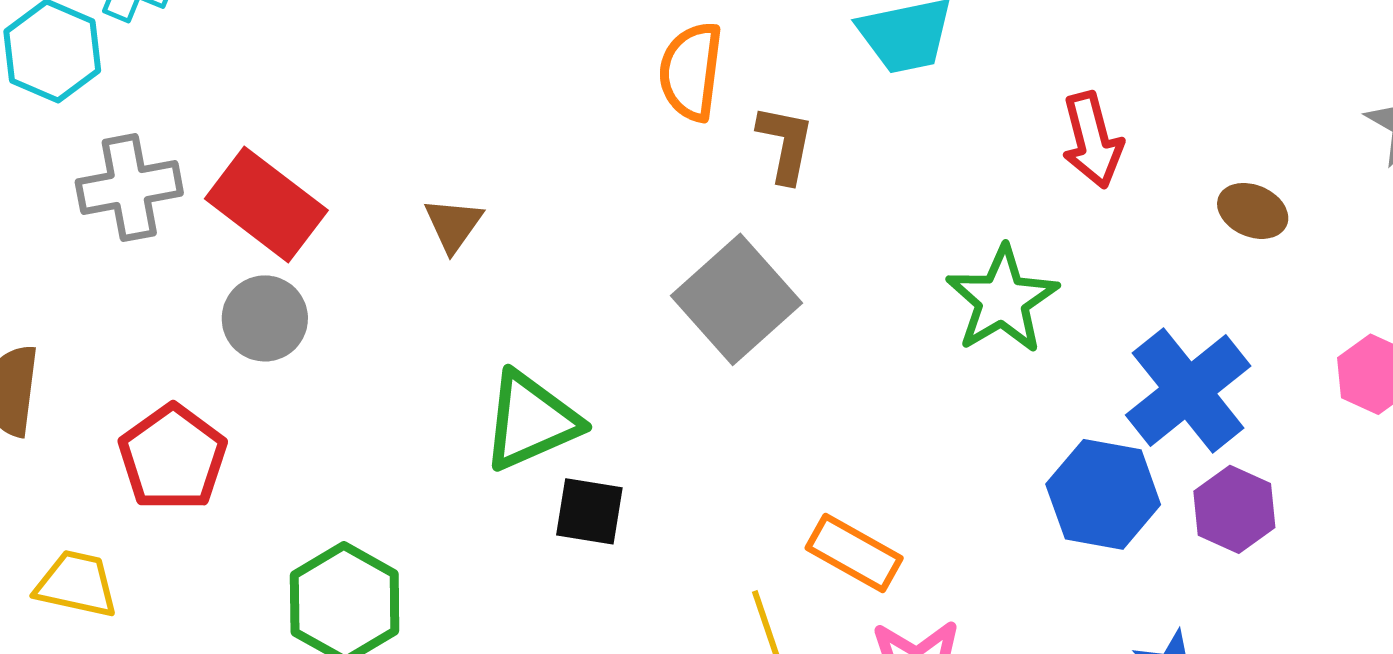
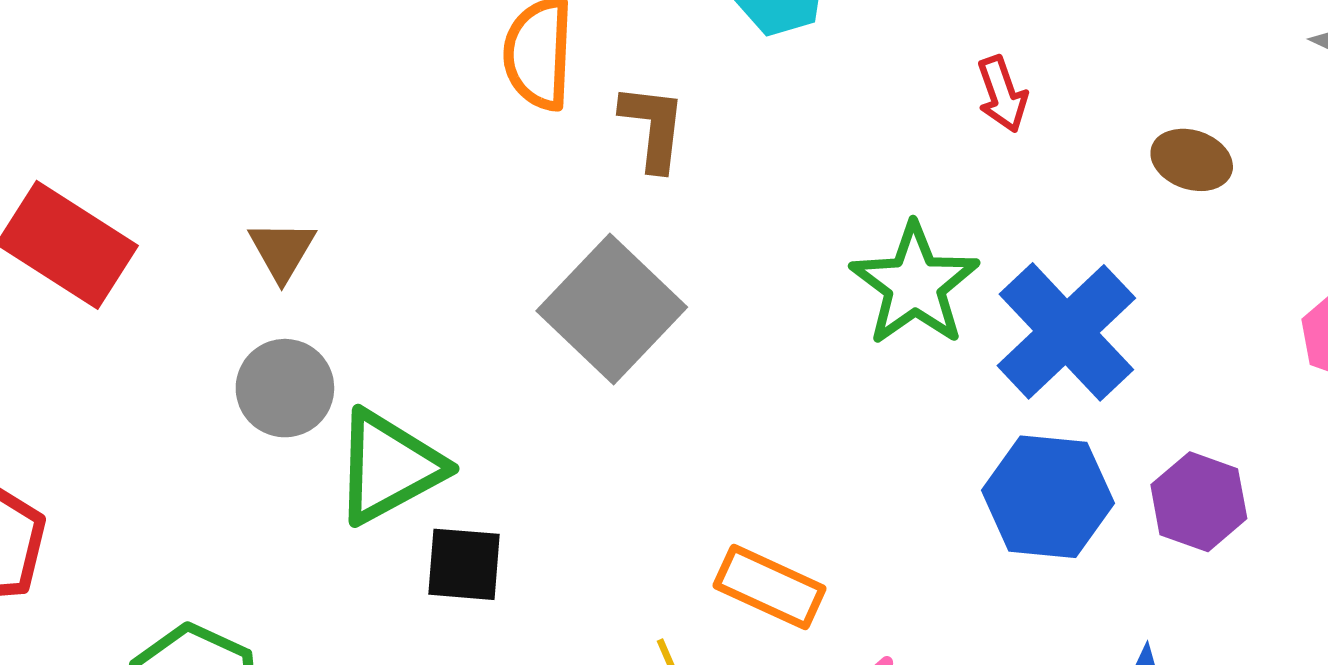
red arrow: (1092, 140) -> (1002, 94), size x0.7
gray circle: (265, 318) -> (285, 388), moved
blue cross: (1188, 391) -> (1066, 332), moved

